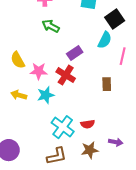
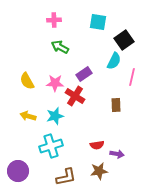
pink star: (39, 71) -> (55, 83), moved
cyan cross: (63, 127) -> (51, 146), moved, turned 35
purple arrow: (116, 142) -> (117, 154), moved

